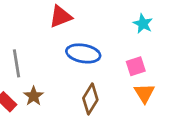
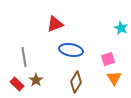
cyan star: (143, 24) -> (121, 28), moved

